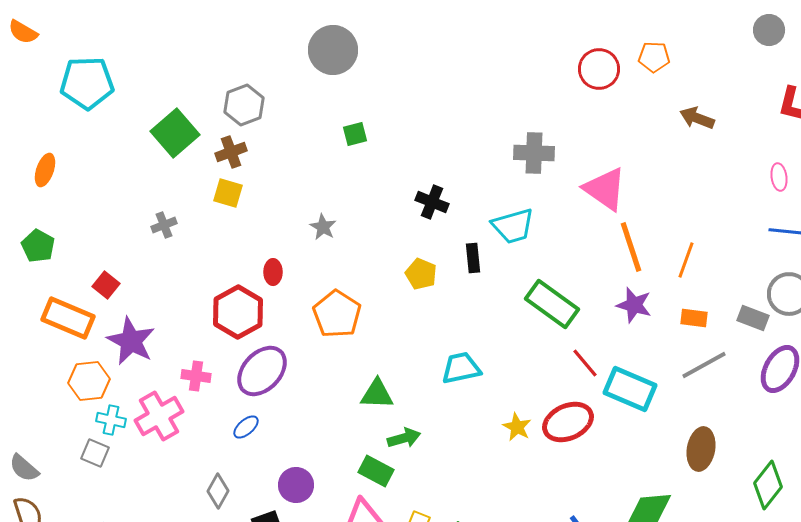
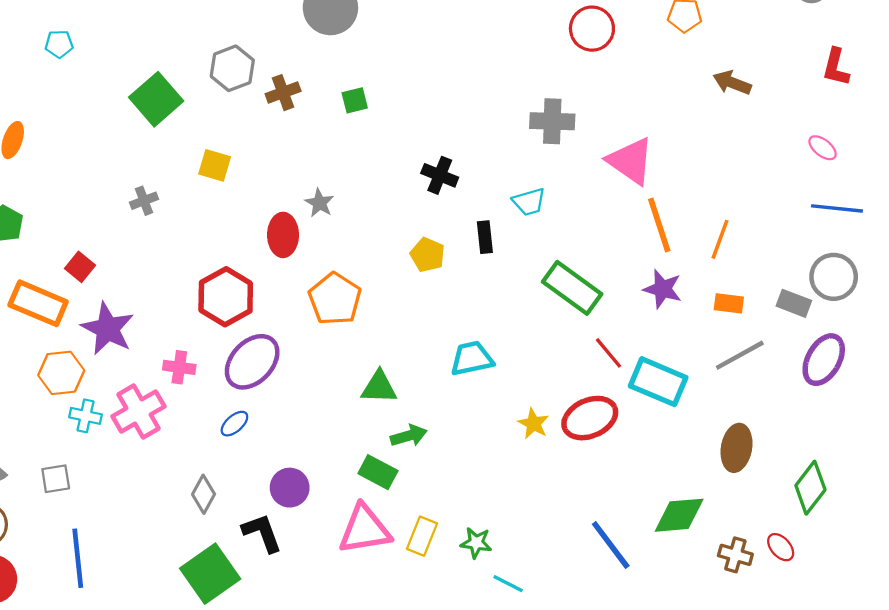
red circle: (599, 69) -> (592, 29), moved
cyan pentagon: (87, 83) -> (59, 44), size x0.5
brown cross: (231, 152) -> (283, 93), moved
pink ellipse: (779, 177) -> (823, 148), turned -44
cyan trapezoid: (513, 226) -> (529, 202), size x0.7
red ellipse: (273, 272) -> (283, 235), moved, size x1.5
gray square: (95, 453) -> (56, 479), moved, turned -32

